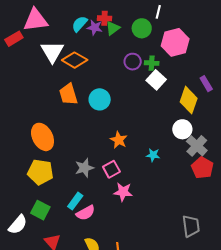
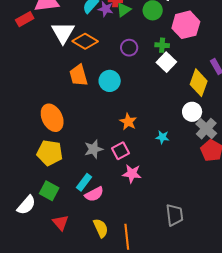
purple circle: (133, 62) -> (129, 48), moved
gray trapezoid: (191, 226) -> (174, 215), moved

